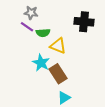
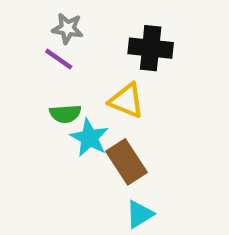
black cross: (84, 22) -> (151, 48), moved
green semicircle: (43, 33) -> (65, 114), moved

